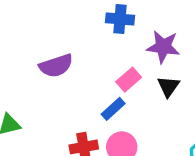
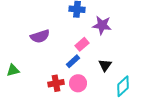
black triangle: (168, 86) -> (105, 65), moved

